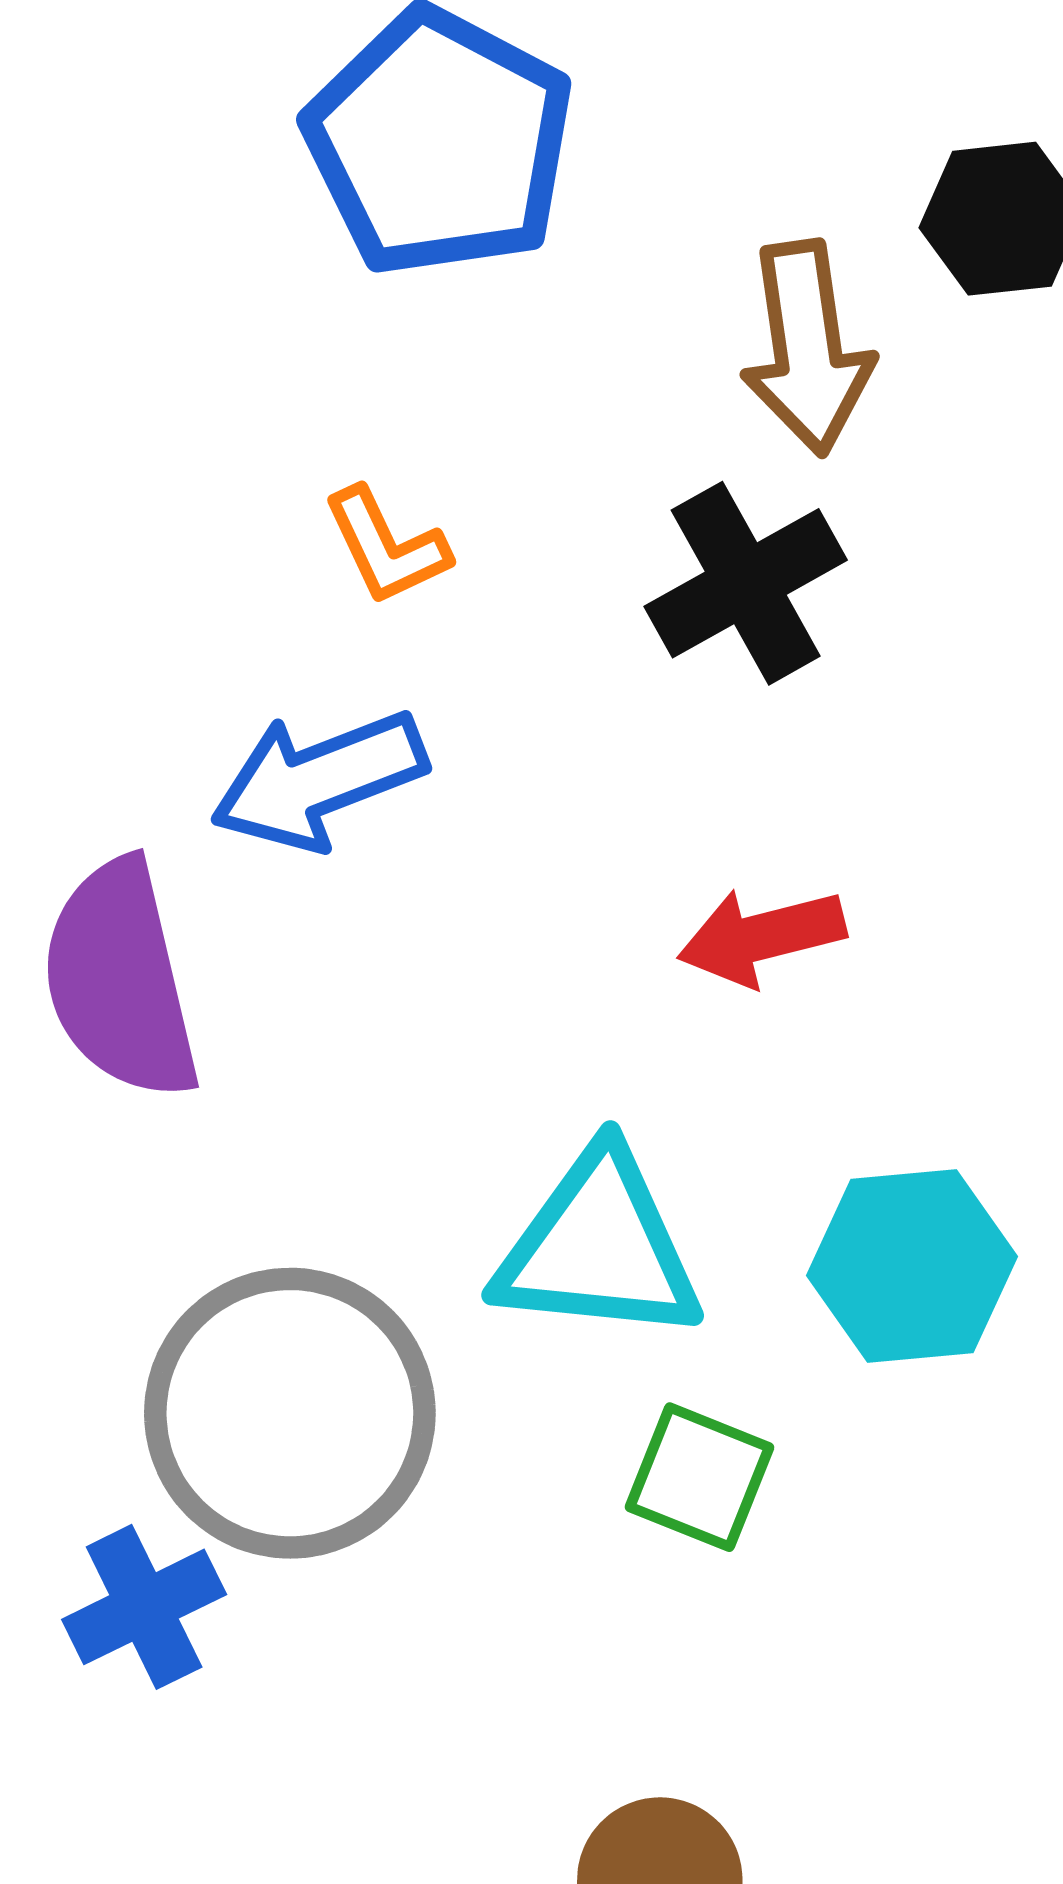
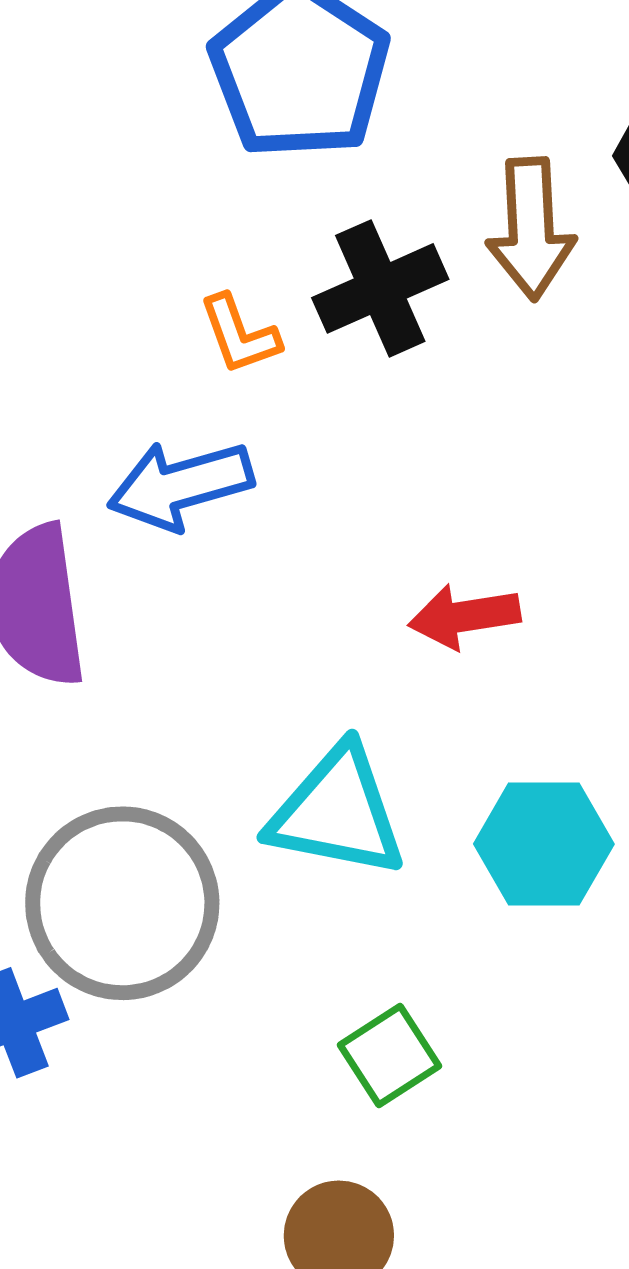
black cross: (746, 583) -> (380, 288), moved
green square: (700, 1477) -> (390, 1055), moved, turned 30

